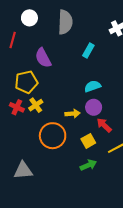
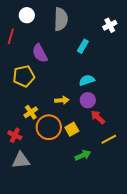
yellow cross: (36, 105) -> (31, 112), moved
red cross: (17, 107) -> (15, 135), moved
yellow arrow: (73, 114) -> (62, 100), moved
yellow square: (88, 141) -> (72, 129), moved

